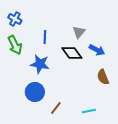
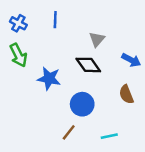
blue line: (45, 37) -> (55, 20), moved
blue arrow: (97, 50) -> (131, 60), moved
blue circle: (35, 92) -> (82, 104), moved

